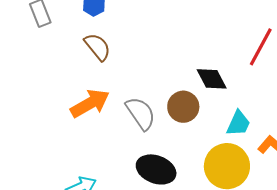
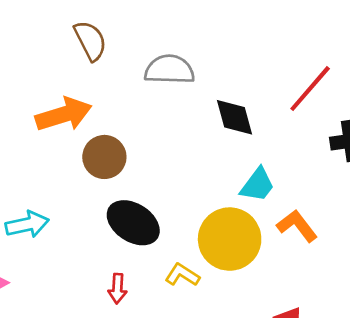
brown circle: (183, 107) -> (104, 157), moved
gray semicircle: (141, 113) -> (169, 70), moved, turned -66

